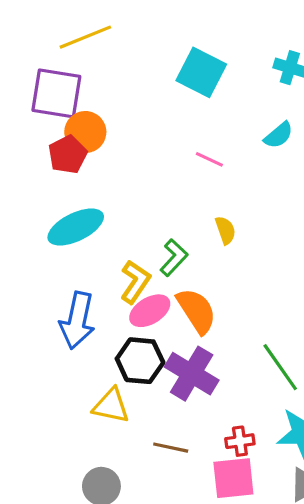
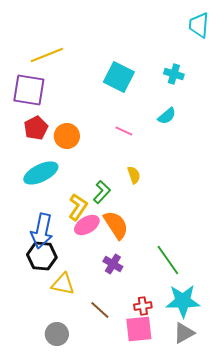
orange circle: (85, 132) -> (67, 136), moved
black hexagon: (140, 361) -> (42, 256), moved
purple cross: (192, 374) -> (113, 264), size x0.6
brown line: (171, 448) -> (100, 310), turned 30

